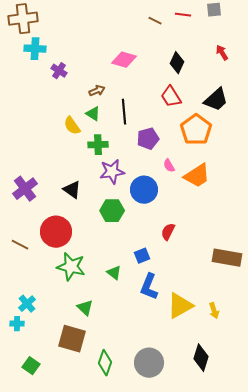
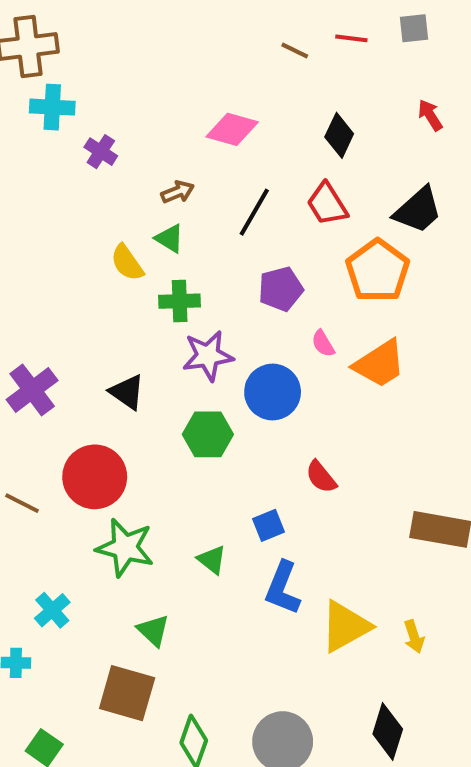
black line: (124, 112) -> (254, 212), moved, turned 35
red semicircle: (168, 232) -> (321, 477), turned -66
cyan cross: (27, 304) -> (52, 610), moved

